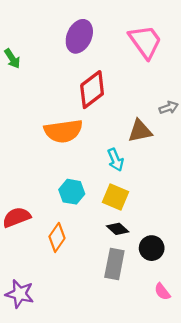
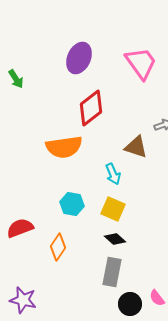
brown triangle: (140, 131) -> (136, 147), turned 30
black circle: (152, 248) -> (130, 304), moved

